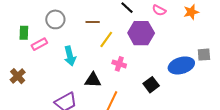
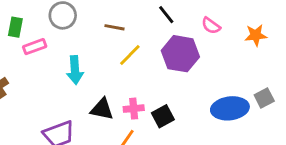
gray square: (204, 55) -> (264, 98), turned -32
pink cross: (119, 64) -> (134, 109), moved, turned -32
black square: (151, 85) -> (163, 116), moved

